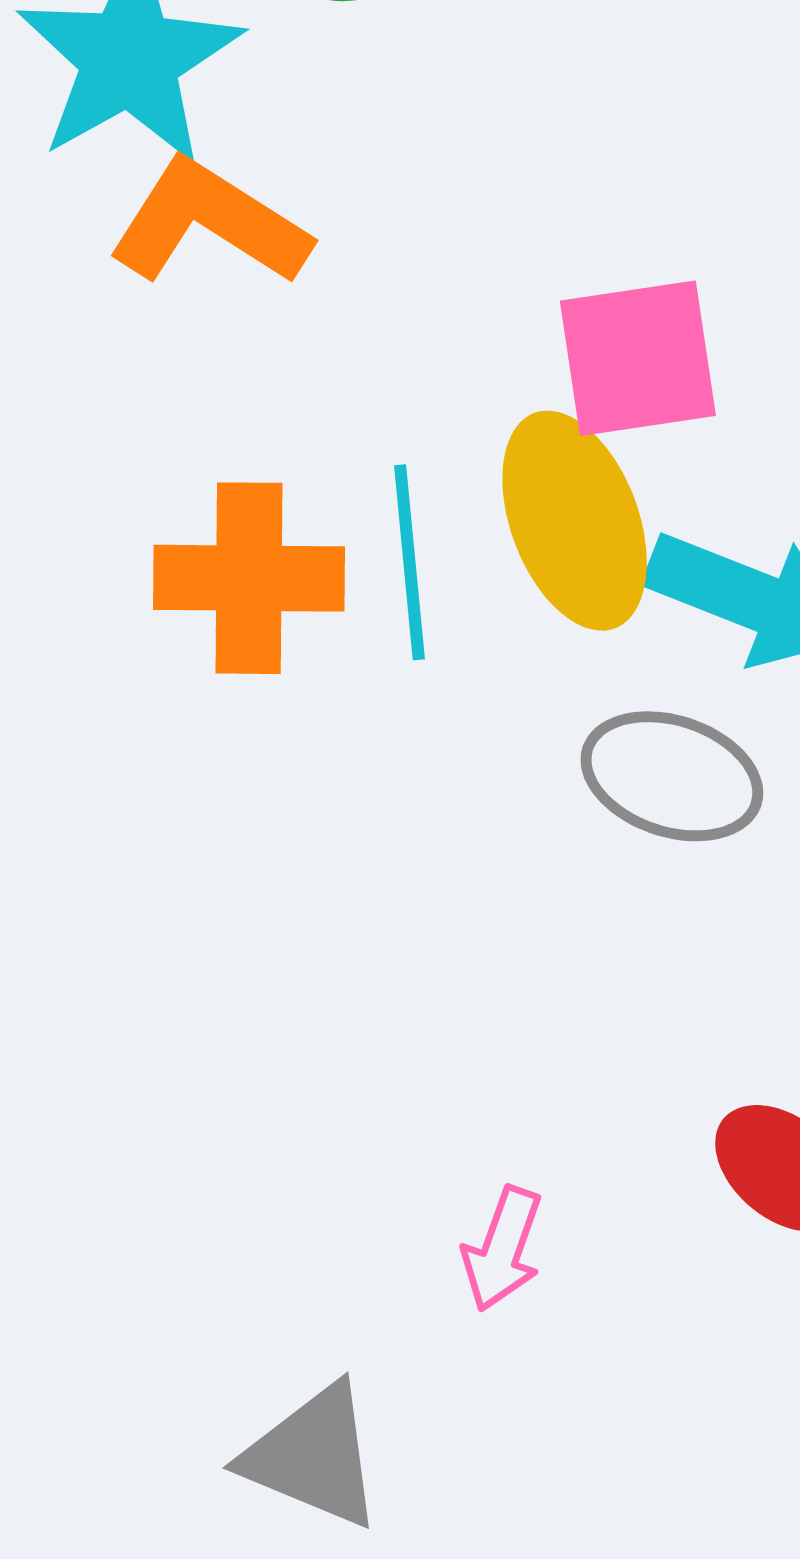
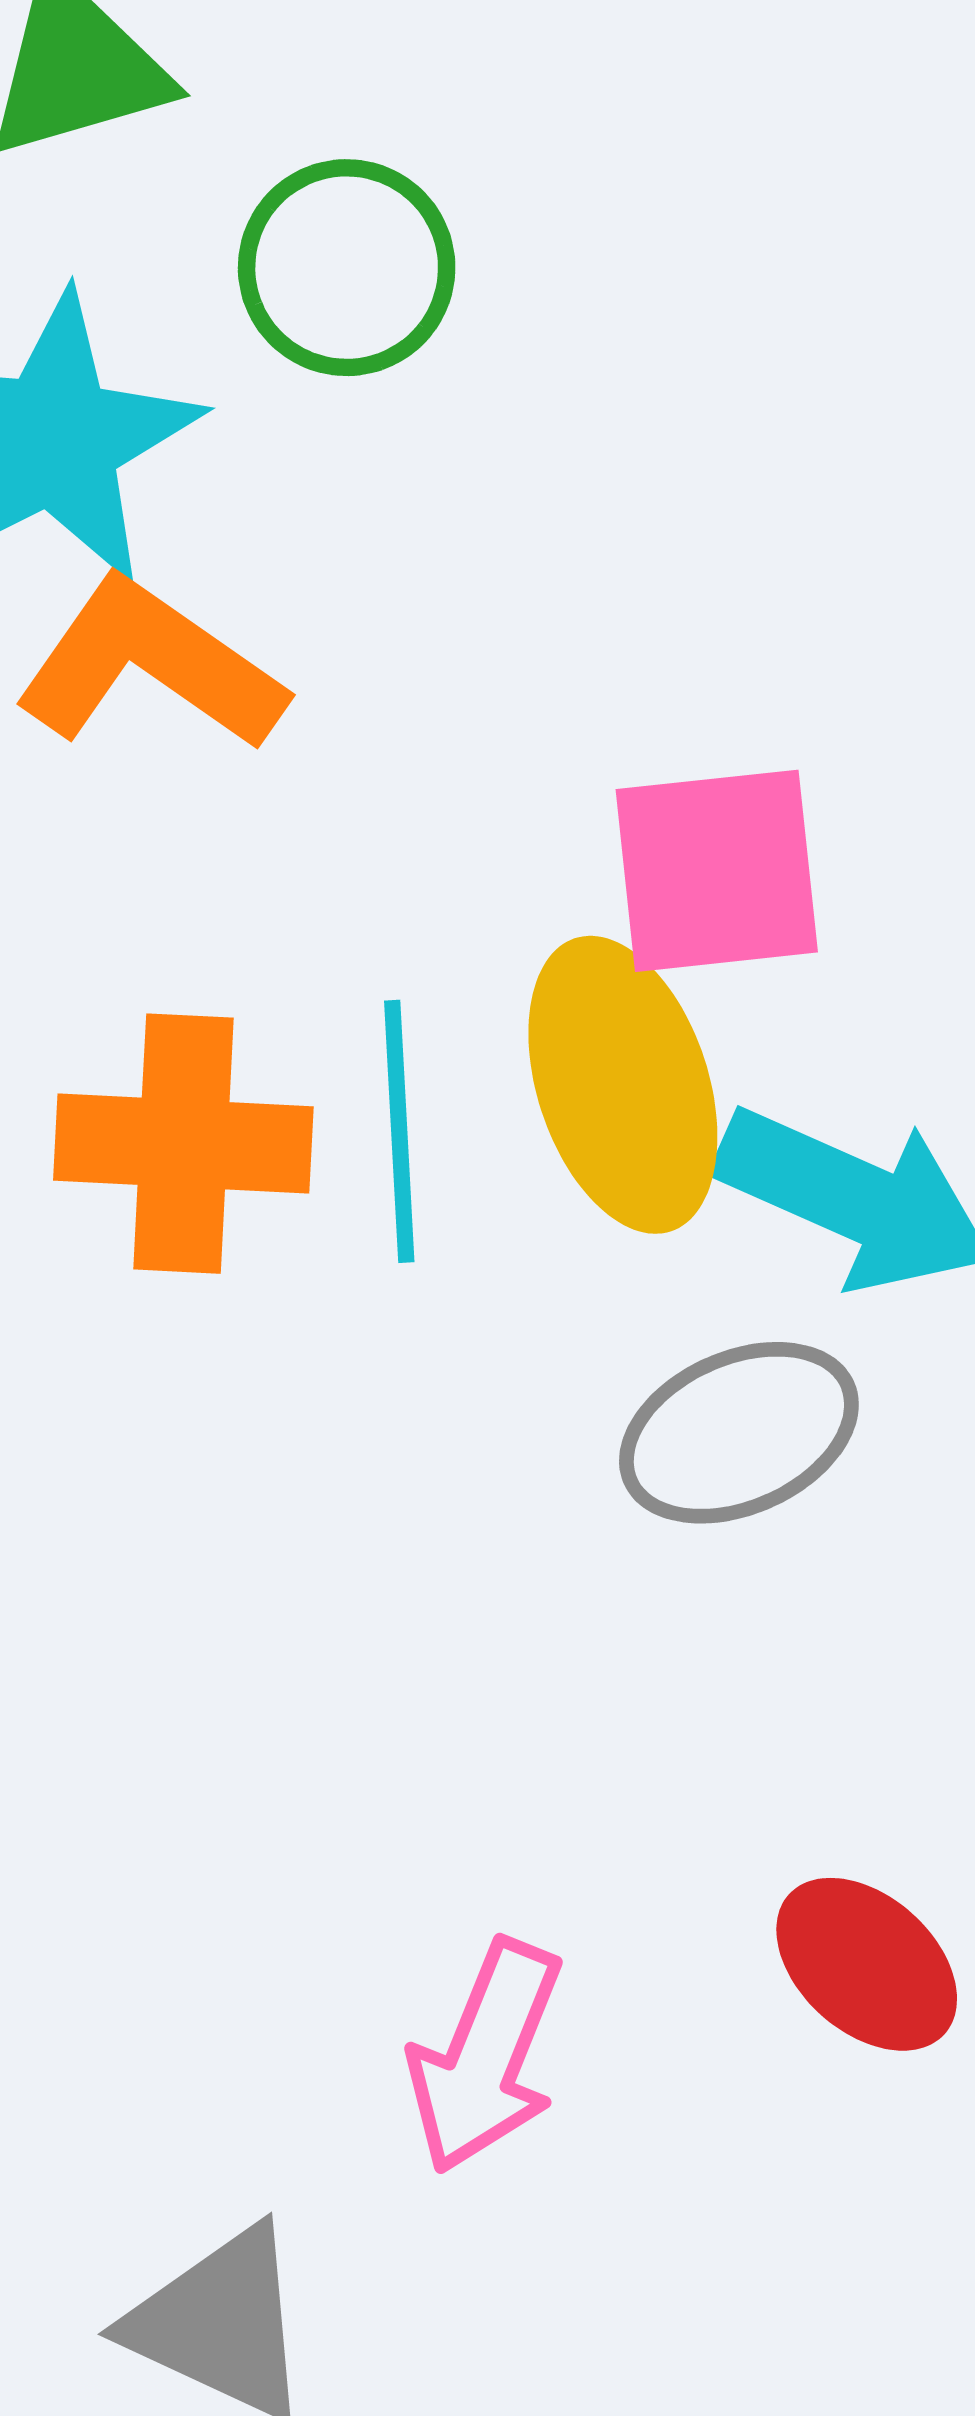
gray ellipse: (672, 776) -> (739, 1433), turned -45
pink arrow: (502, 1249) -> (485, 2057), size x1.4

